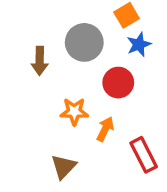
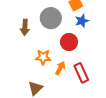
red rectangle: (144, 155) -> (81, 73), moved

